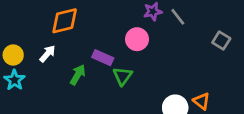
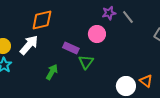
white arrow: (47, 54) -> (29, 45), size x1.5
green arrow: (78, 75) -> (52, 72), moved

